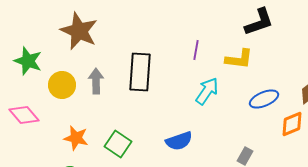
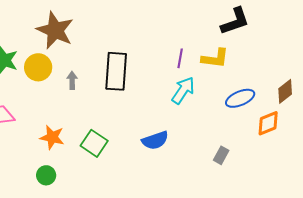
purple line: (196, 50) -> (180, 58), moved
gray arrow: (96, 81) -> (72, 80), size x0.7
yellow circle: (62, 85) -> (38, 67), moved

